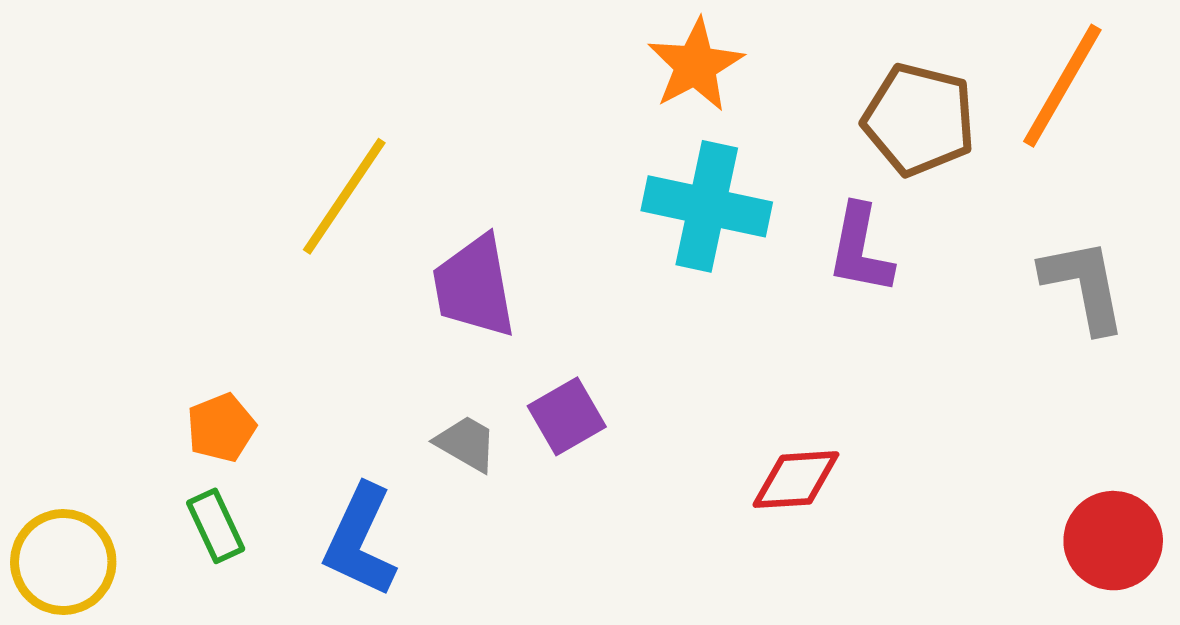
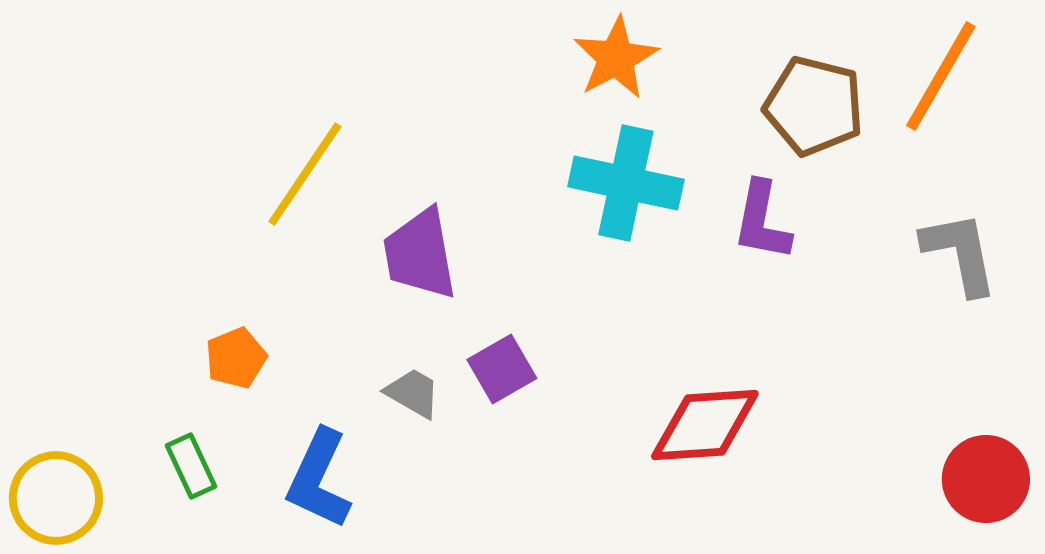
orange pentagon: (221, 428) -> (236, 358), moved
red diamond: (796, 480) -> (705, 425), size x1.4

